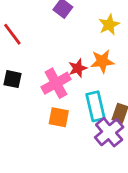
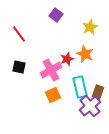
orange star: (102, 61) -> (85, 54), turned 30
orange square: (59, 117) -> (53, 95), turned -35

